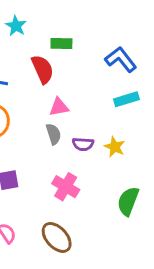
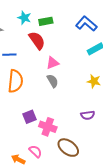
cyan star: (16, 26) -> (24, 18), moved
purple semicircle: (83, 144) -> (88, 115), moved
pink cross: (66, 187) -> (48, 127), moved

